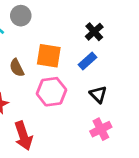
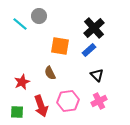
black cross: (94, 32) -> (94, 28), size x1.5
brown semicircle: (17, 68) -> (50, 73), moved
pink hexagon: (51, 92) -> (68, 101), moved

